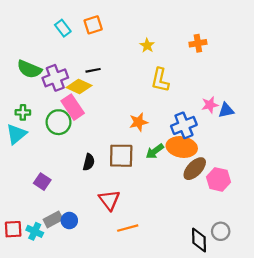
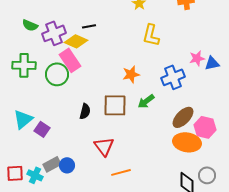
green semicircle: (29, 69) -> (30, 25), size x0.7
green cross: (23, 112) -> (24, 65), size x1.6
cyan triangle: (16, 134) -> (23, 119), moved
orange ellipse: (182, 147) -> (187, 142), moved

